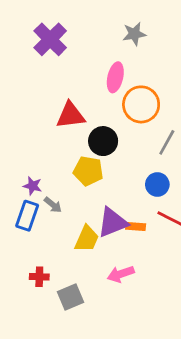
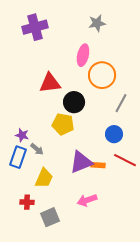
purple cross: (50, 39) -> (35, 27), turned 30
yellow trapezoid: (87, 239) -> (44, 178), moved

